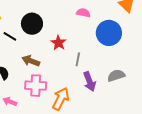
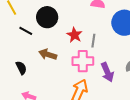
gray line: (78, 59) -> (93, 41), moved
pink cross: (36, 86) -> (83, 61), moved

